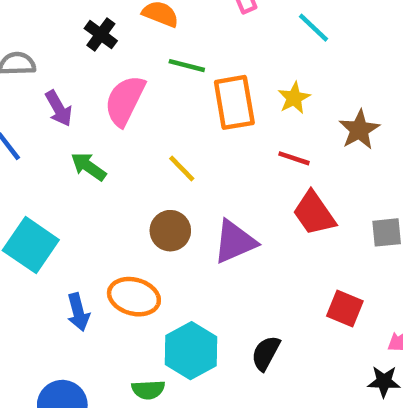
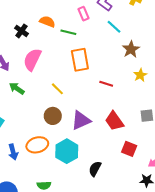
green line: (187, 66) -> (68, 32), moved
yellow star: (294, 98) -> (140, 75), moved
brown star: (359, 130) -> (131, 49), moved
red trapezoid: (314, 213) -> (114, 121), moved
orange ellipse: (134, 297) -> (37, 145), turned -30
cyan hexagon: (191, 351) -> (67, 151), moved

